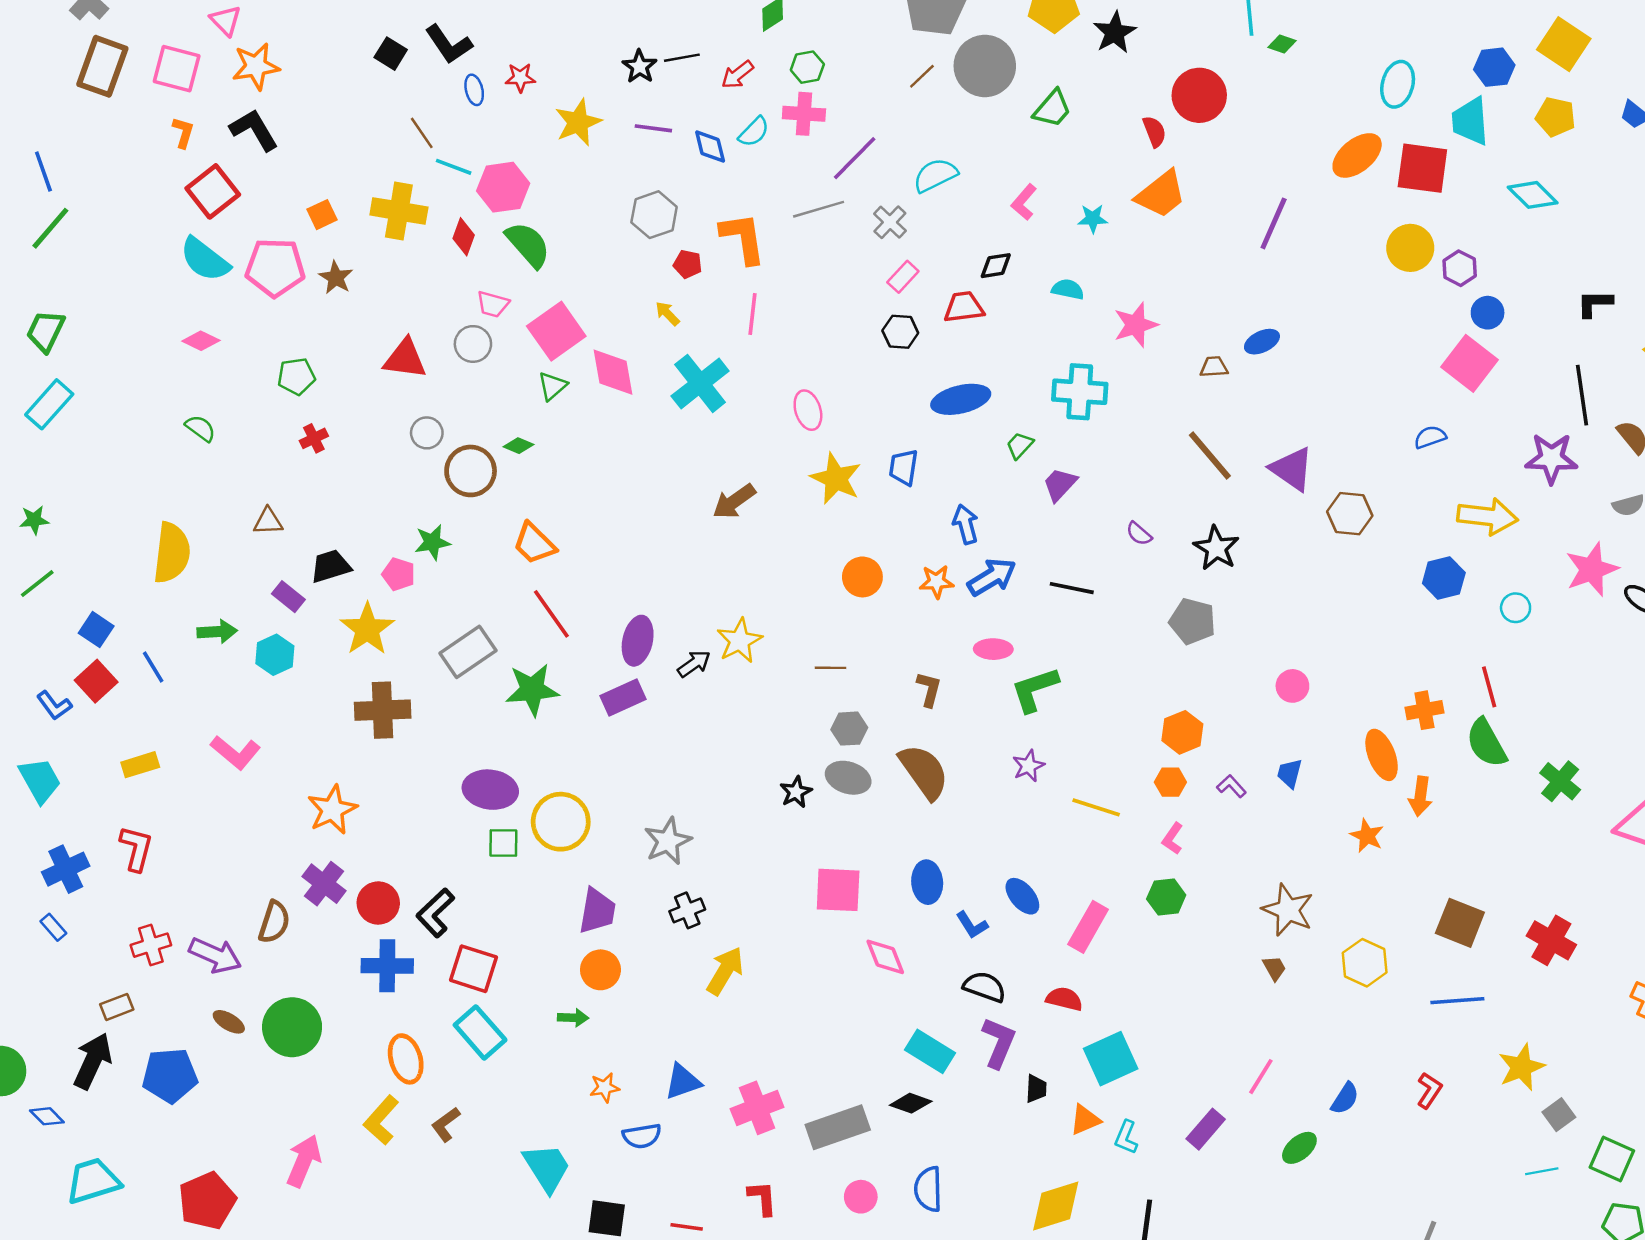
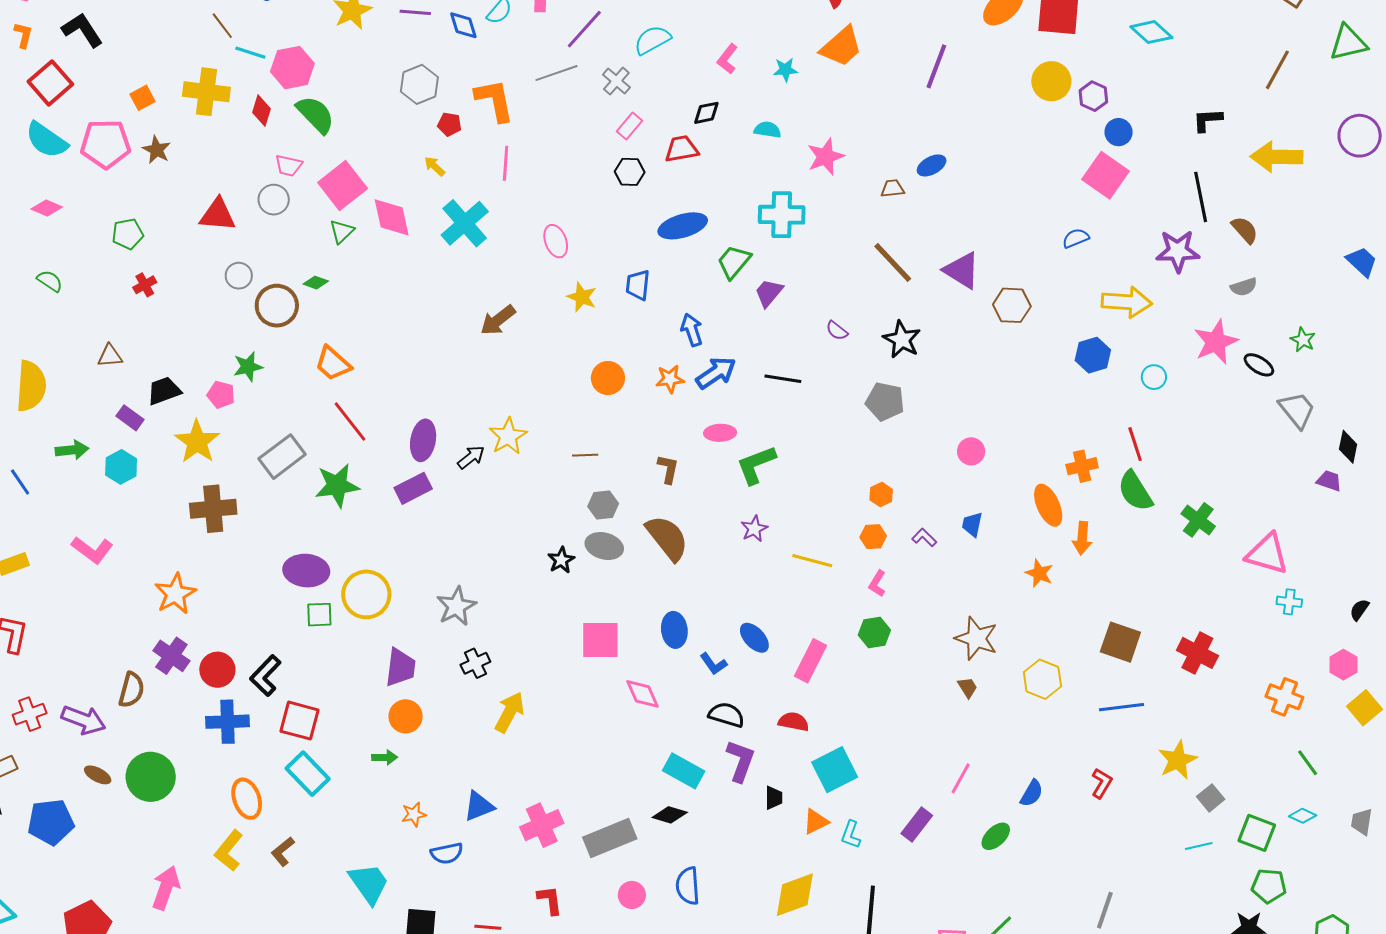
green trapezoid: (1020, 445) -> (734, 262), size x1.5
yellow star: (836, 479) -> (582, 297), size x0.7
orange hexagon: (1182, 732) -> (881, 495), size x0.7

